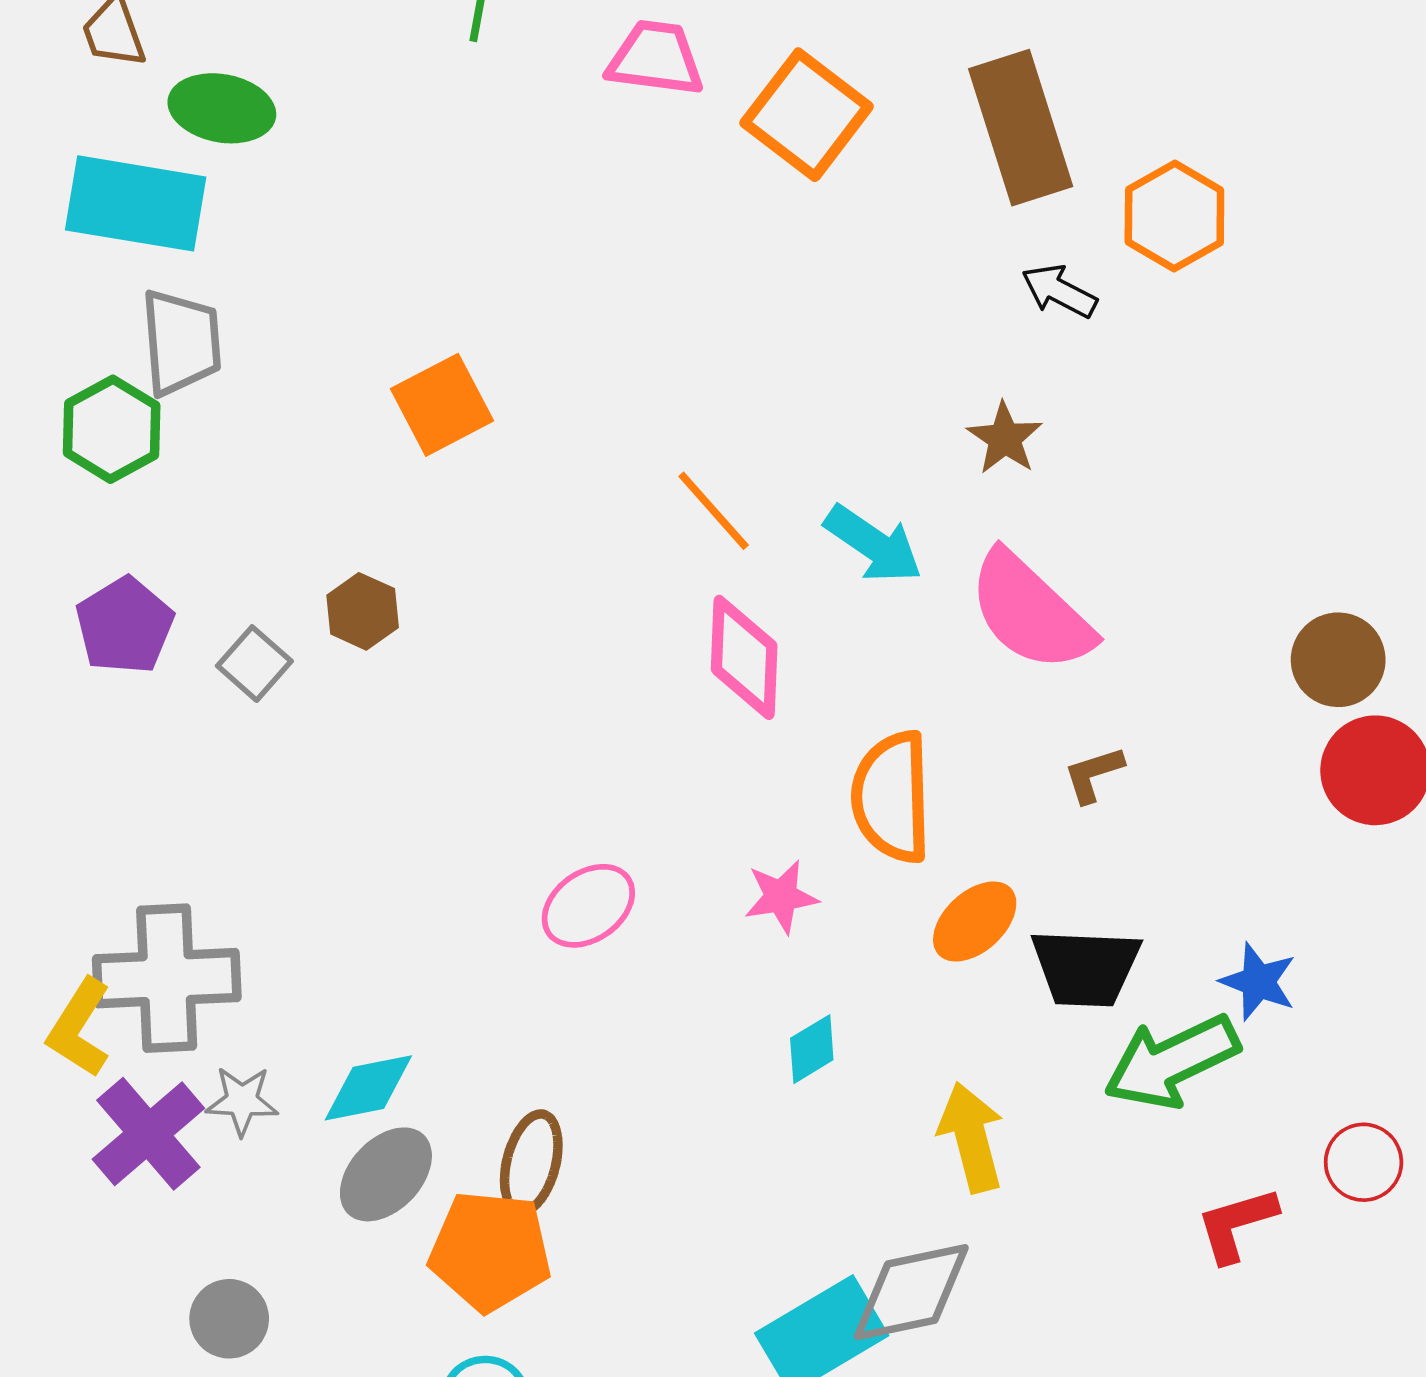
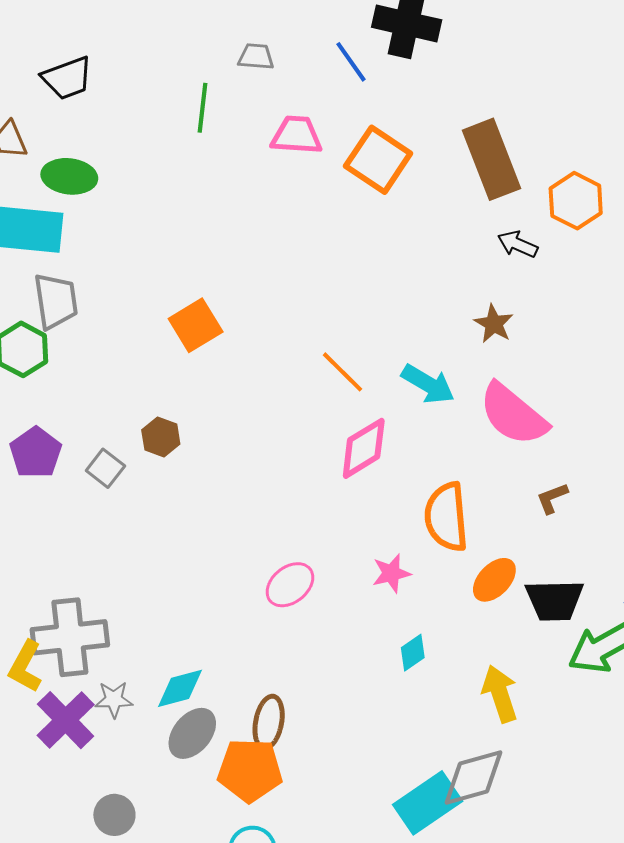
pink diamond: (744, 657) -> (364, 448), turned 60

